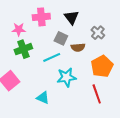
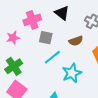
gray square: (61, 38) -> (46, 38), moved
green cross: (23, 49) -> (14, 66), moved

